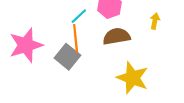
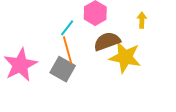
yellow star: (133, 78) -> (125, 57), moved

